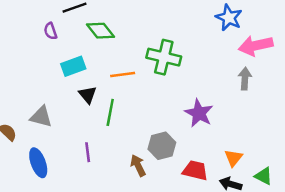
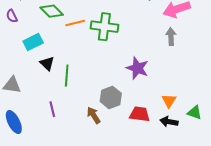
orange line: (123, 74) -> (75, 23), moved

